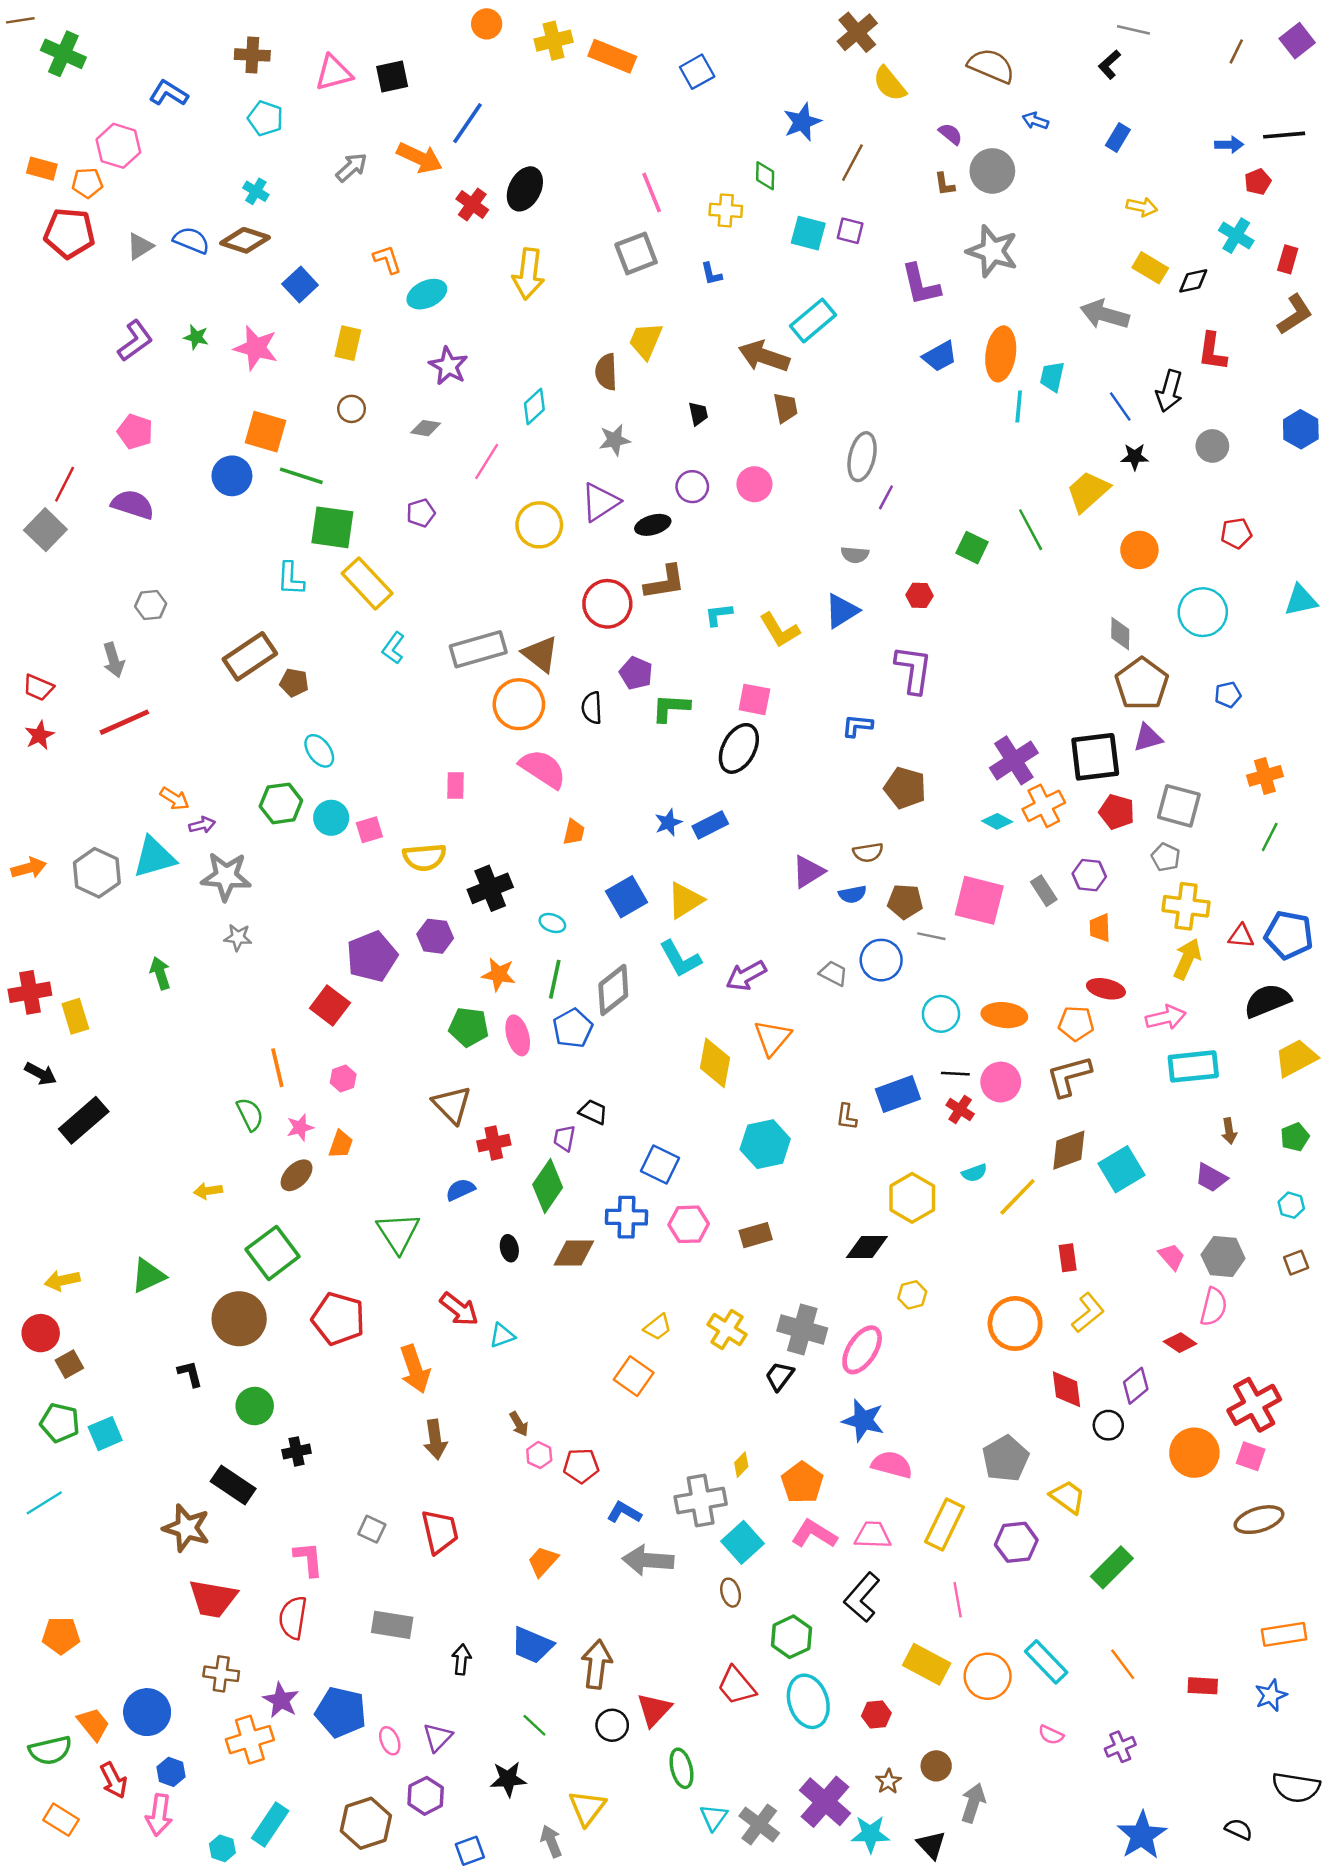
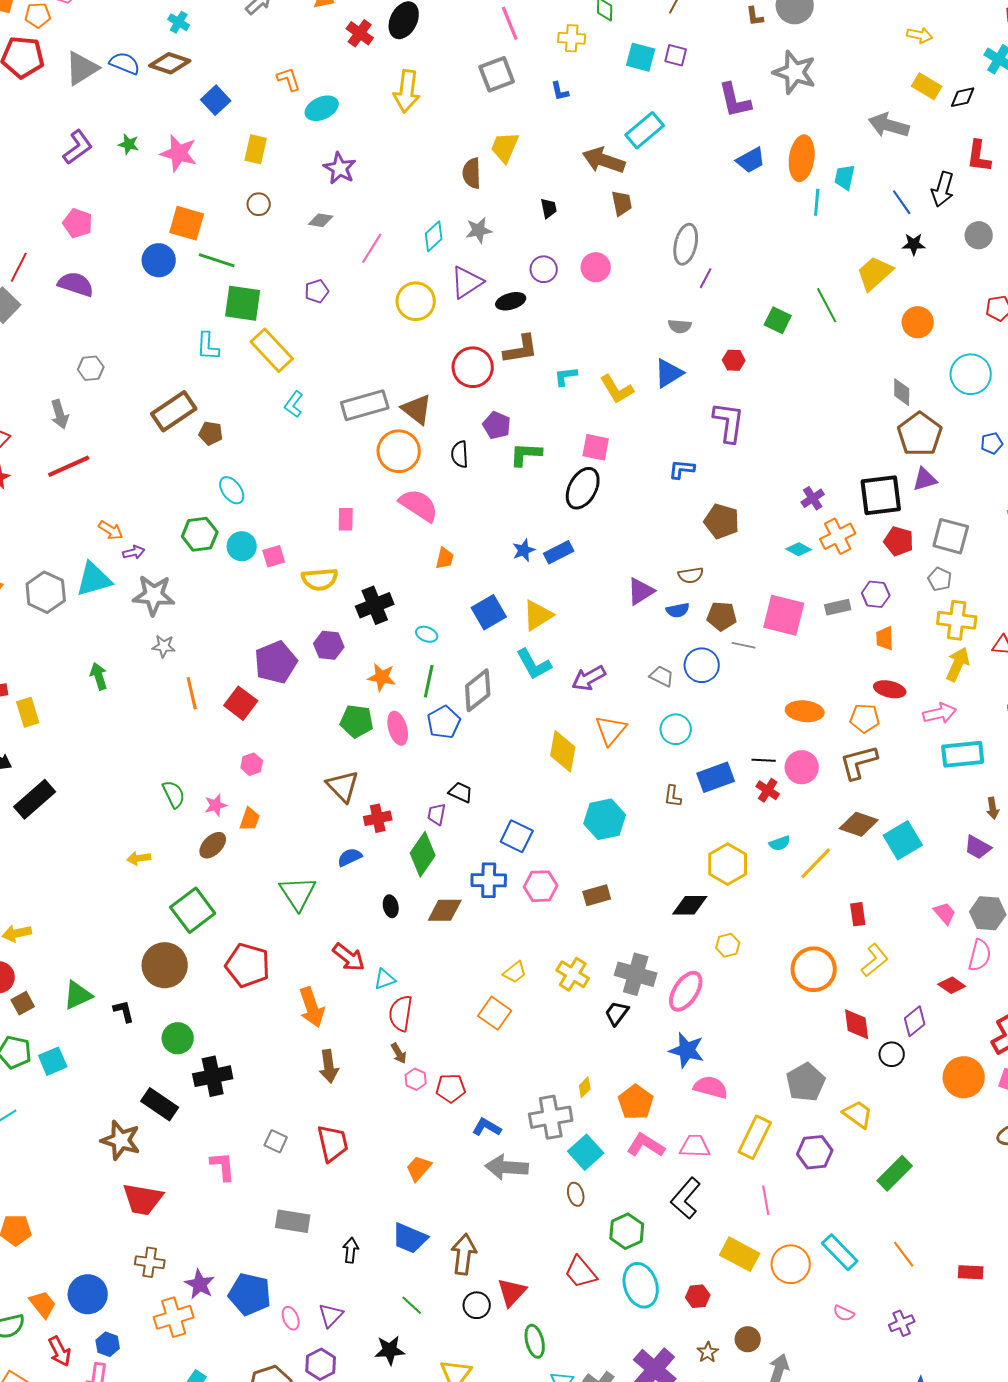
gray triangle: (140, 246) -> (82, 68), size x1.5
cyan diamond: (534, 407) -> (434, 236), moved
purple cross: (1014, 760) -> (813, 498), size x0.6
gray rectangle: (1044, 891) -> (838, 607), turned -70
cyan circle: (941, 1014) -> (676, 729), moved
orange line: (277, 1068) -> (192, 693), moved
brown diamond: (1069, 1150) -> (859, 824), turned 39
green triangle: (148, 1276) -> (78, 995), moved
black cross: (297, 1451) -> (213, 1076), size x1.6
red semicircle: (293, 1618) -> (401, 1013), moved

